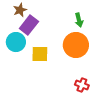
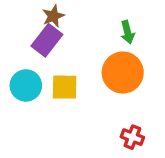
brown star: (20, 10) -> (53, 16), moved
cyan circle: (16, 42) -> (26, 85), moved

